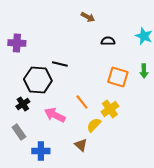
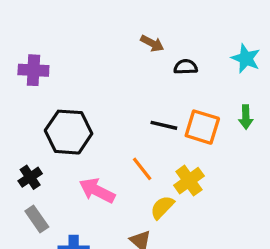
brown arrow: (88, 17) -> (152, 43), moved
black line: (60, 64) -> (164, 125), moved
black cross: (23, 104) -> (30, 177), moved

